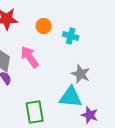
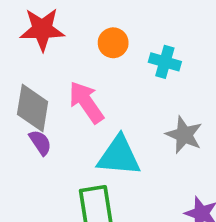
cyan triangle: (71, 97) -> (119, 156), moved

